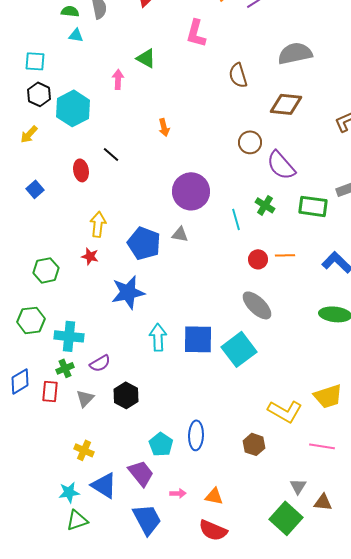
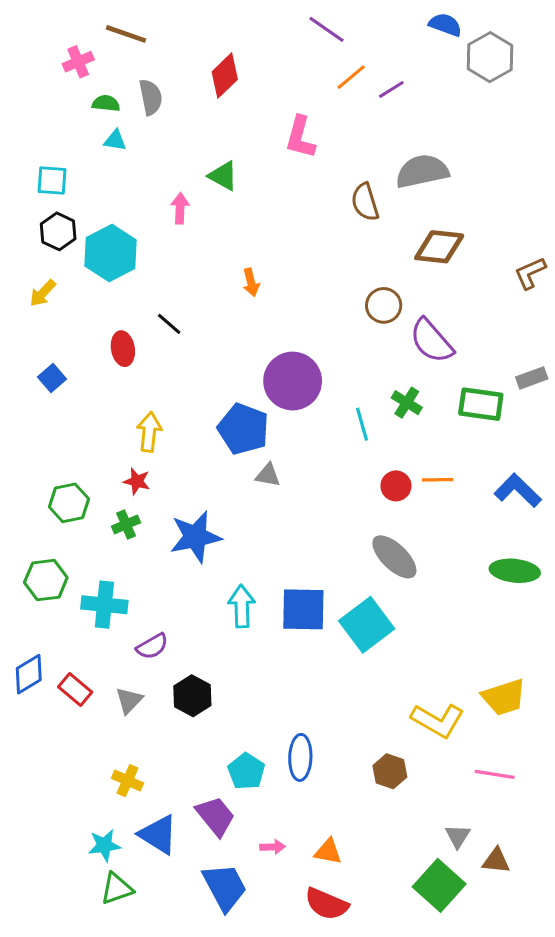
gray semicircle: (295, 53) -> (422, 171), moved
gray triangle: (180, 234) -> (268, 475), moved
blue pentagon: (144, 243) -> (243, 429), moved
green cross: (65, 368) -> (126, 524), moved
red rectangle: (50, 391) -> (75, 690), turned -55

